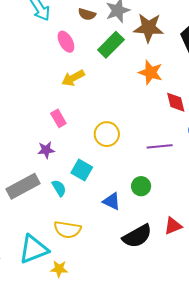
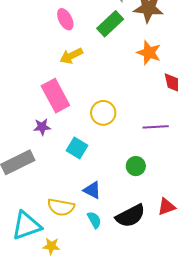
pink rectangle: (58, 118) -> (55, 96), size x1.8
cyan semicircle: (59, 188) -> (94, 220), moved
blue triangle: (112, 201) -> (92, 190), moved

